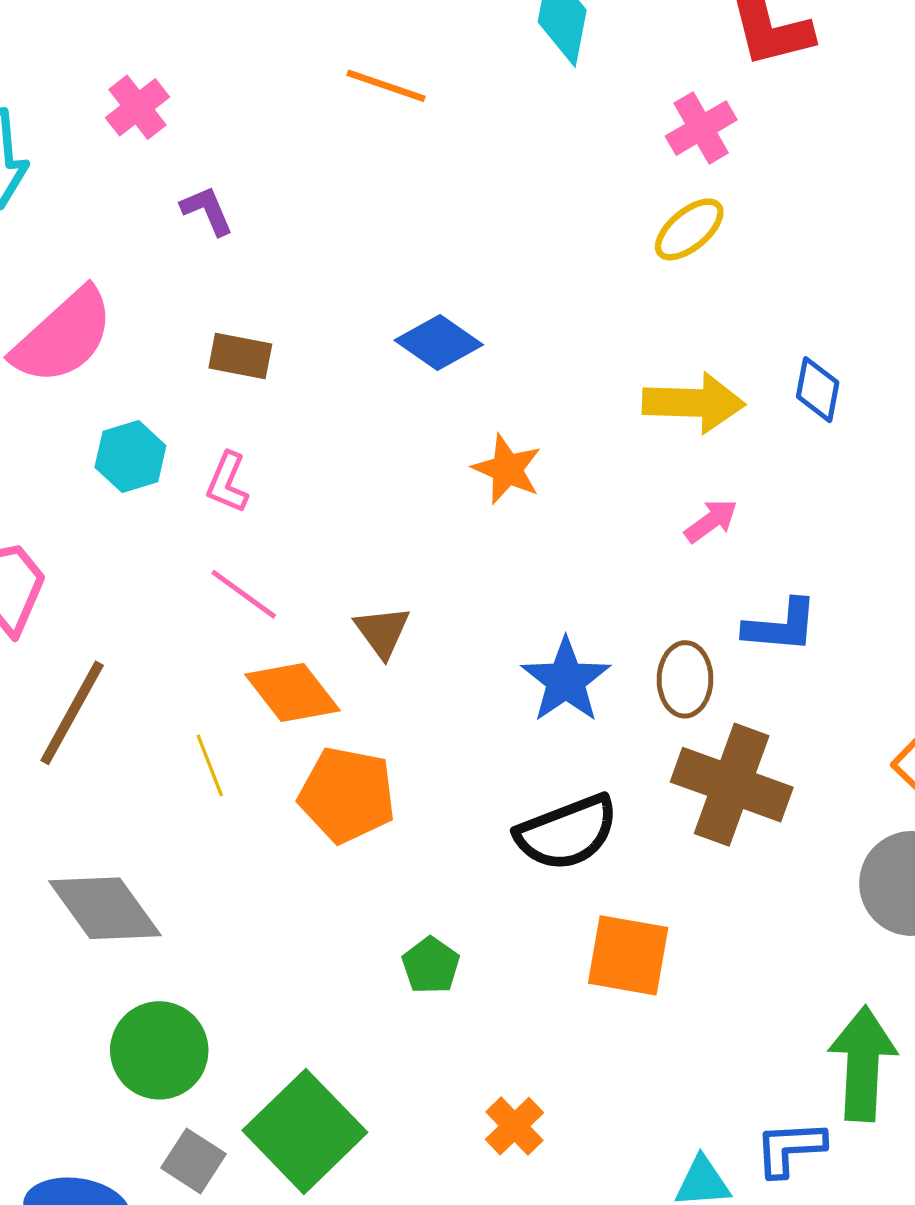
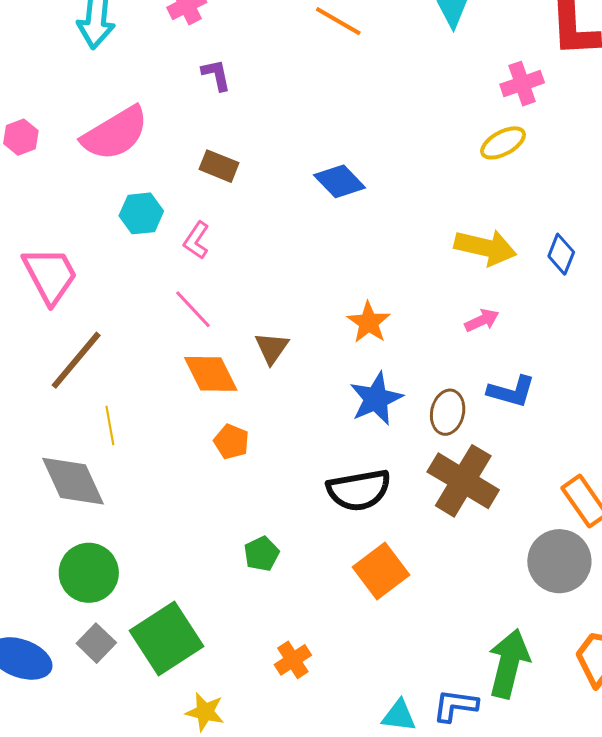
orange star: (507, 469) -> (369, 322), moved
yellow line: (210, 765) -> (110, 425), moved
orange pentagon: (347, 795) -> (231, 442), size x0.6
orange square: (628, 955) -> (381, 571), turned 32

